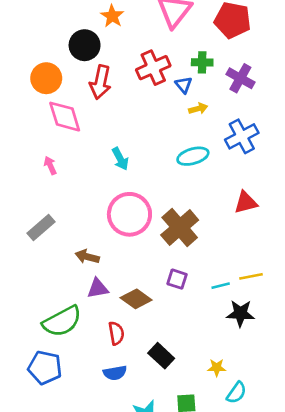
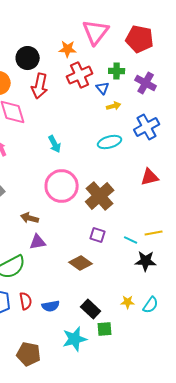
orange star: (112, 16) -> (68, 49), moved, turned -30
cyan line: (221, 286) -> (131, 240), turned 40
brown diamond: (136, 299) -> (81, 263), moved
red semicircle: (116, 333) -> (26, 301), moved
black rectangle: (161, 356) -> (91, 309), moved
cyan semicircle: (236, 393) -> (151, 305), moved

